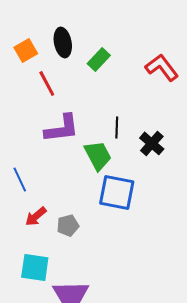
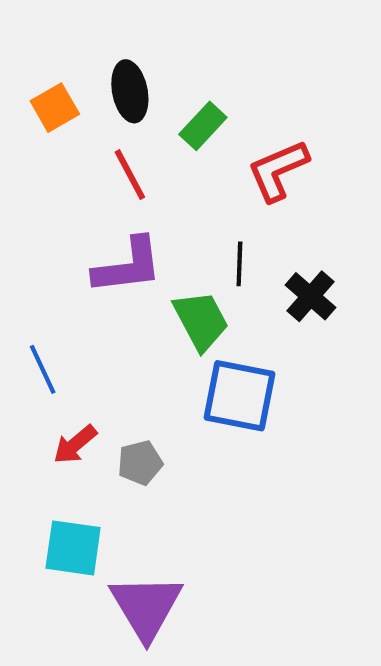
red L-shape: (162, 67) -> (278, 170), moved, turned -76
red line: (47, 83) -> (130, 175), moved

